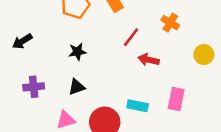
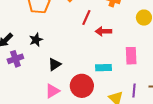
black star: (77, 52) -> (36, 40), moved
purple cross: (34, 87) -> (15, 59), moved

